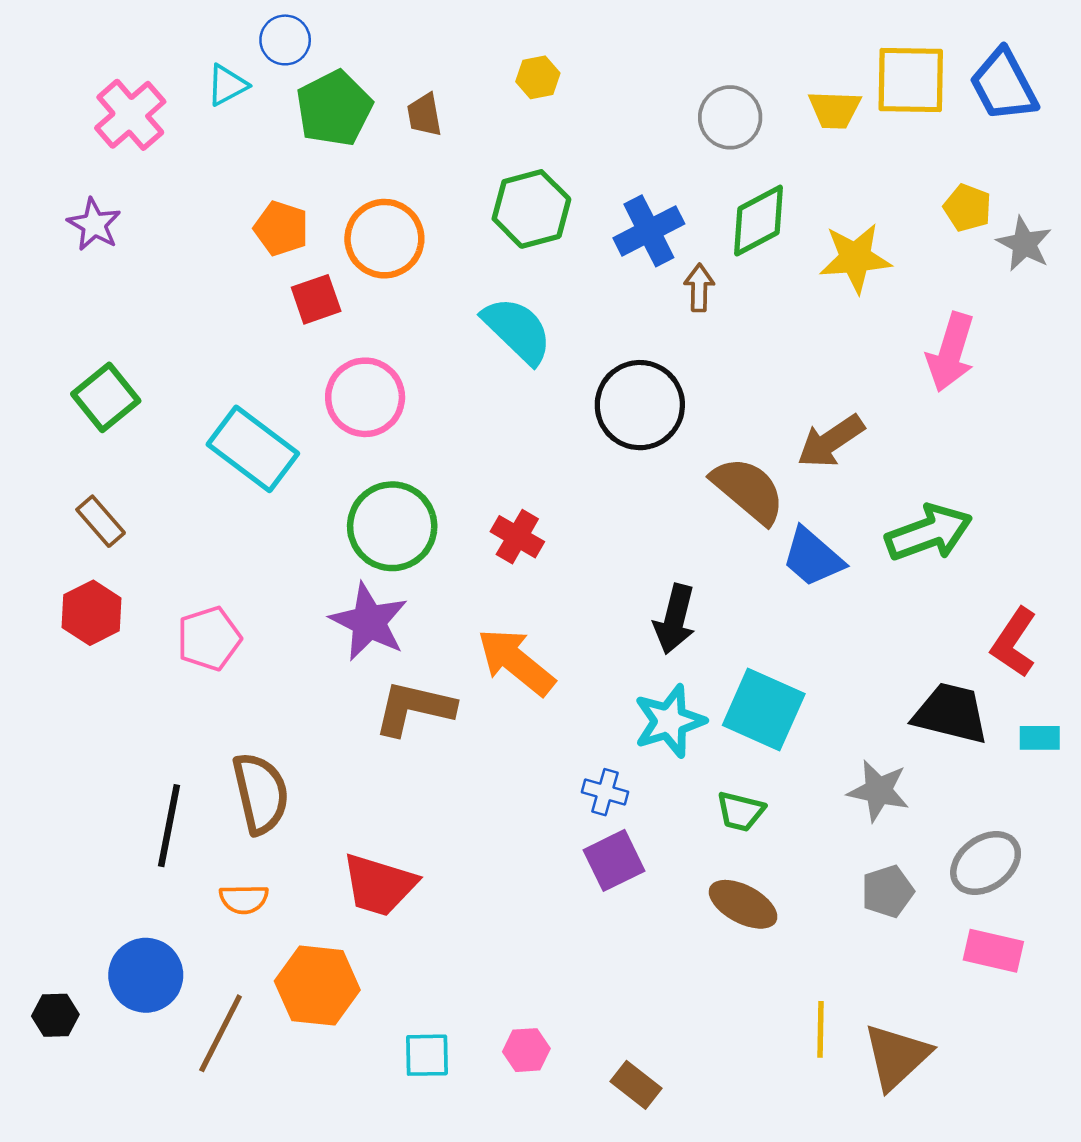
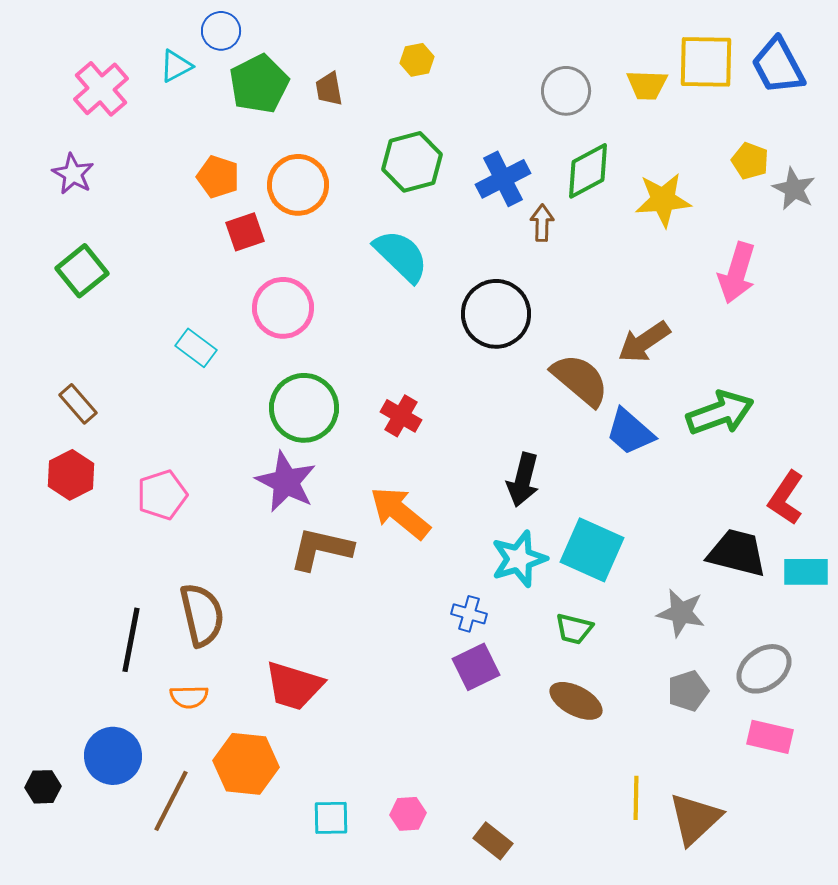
green square: (106, 397) -> (82, 271), moved
cyan rectangle: (253, 449) -> (196, 348), size x0.6
cyan rectangle: (1040, 738) -> (806, 572), size x1.4

